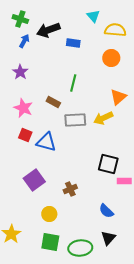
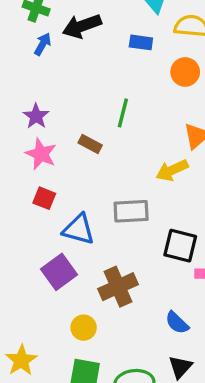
blue rectangle: (73, 43) -> (141, 42), moved
purple star: (20, 72) -> (36, 116), moved
gray rectangle: (75, 120) -> (131, 211), moved
blue triangle: (46, 142) -> (79, 229), moved
brown cross: (70, 189) -> (118, 287), size x1.6

